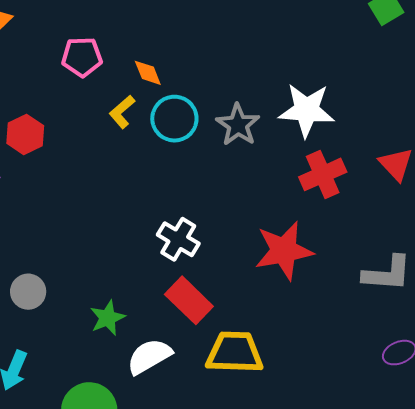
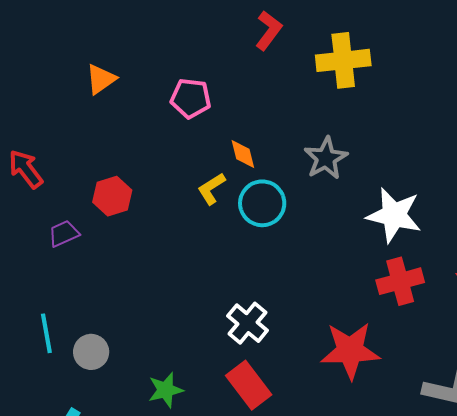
pink pentagon: (82, 57) -> (191, 98), moved
gray star: (238, 125) -> (326, 158), moved

